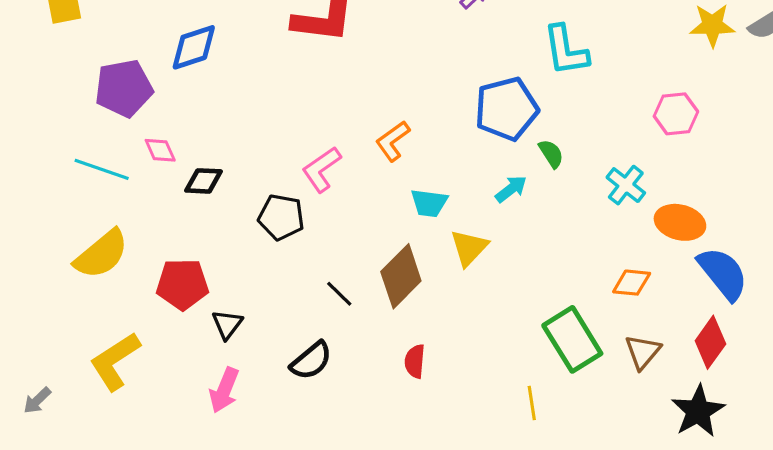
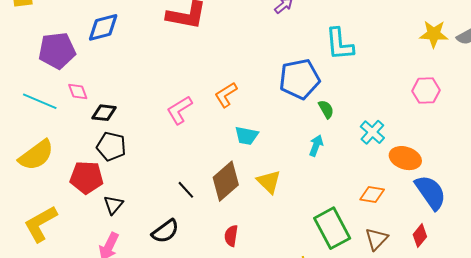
pink hexagon: (676, 114) -> (426, 91), moved
cyan arrow: (511, 189) -> (316, 146), moved, turned -35
black pentagon: (281, 217) -> (111, 146), moved
yellow triangle: (469, 248) -> (269, 182), moved, turned -32
red diamond: (710, 342) -> (420, 236), size x0.7

